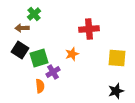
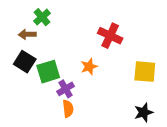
red cross: (89, 29) -> (110, 36), turned 30
orange semicircle: (40, 86) -> (68, 109), moved

